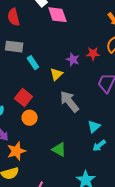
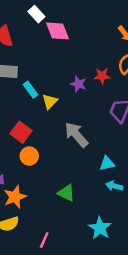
yellow triangle: (56, 74) -> (50, 101), moved
cyan triangle: (94, 127) -> (107, 163), turned 32
cyan arrow: (99, 146) -> (114, 186), turned 56

